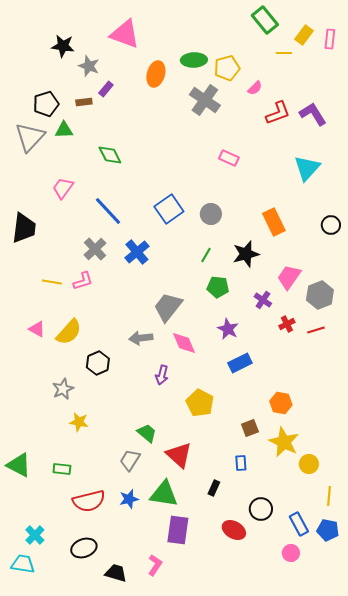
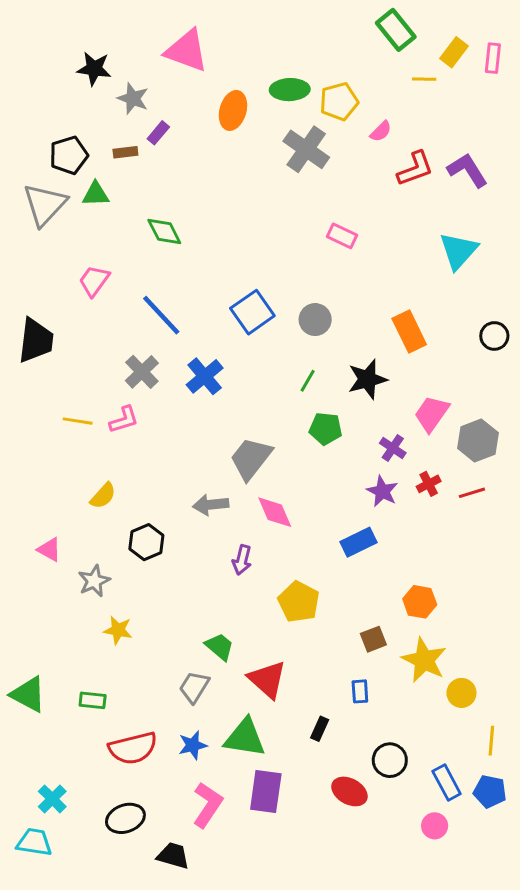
pink triangle: (37, 329) -> (49, 550), moved
purple star: (228, 329) -> (382, 491), moved
yellow semicircle: (69, 332) -> (103, 496), size x0.7
pink L-shape: (155, 565) -> (208, 805), moved, size x1.4

